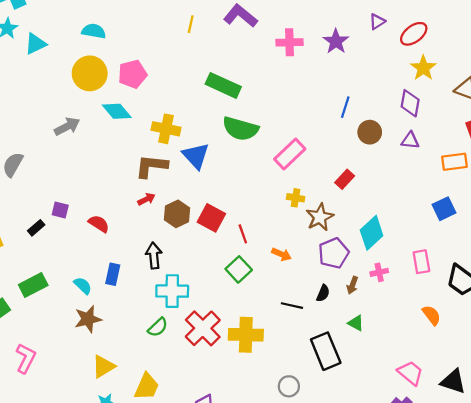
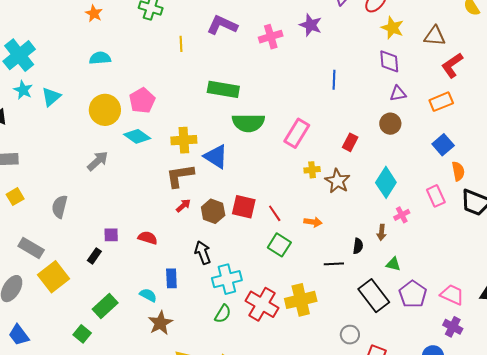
cyan semicircle: (94, 31) -> (100, 58), moved
brown circle: (370, 132) -> (390, 124), moved
purple pentagon: (334, 253) -> (413, 294), moved
orange semicircle: (431, 315) -> (458, 171), moved, turned 42

